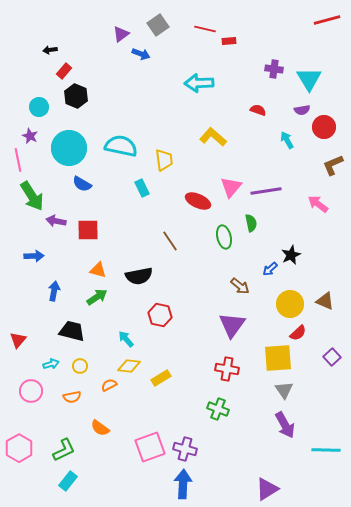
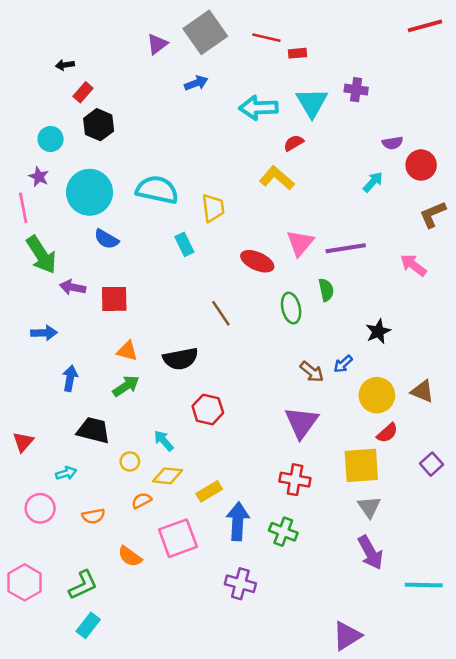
gray square: (158, 25) -> (205, 32), size x1.5
blue arrow: (141, 54) -> (196, 83), moved, turned -42
cyan triangle: (309, 79) -> (312, 103), moved
red semicircle: (258, 110) -> (294, 143), moved, turned -49
cyan arrow: (287, 140) -> (373, 182), turned 72
blue arrow: (270, 269) -> (343, 364), moved
yellow circle: (80, 366) -> (130, 461), moved
pink square: (150, 447) -> (178, 538), moved
blue arrow: (183, 484) -> (238, 521), moved

